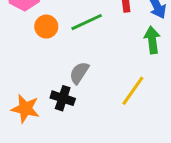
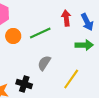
green arrow: (152, 40) -> (84, 45), turned 96
gray semicircle: (79, 73) -> (44, 63), moved

